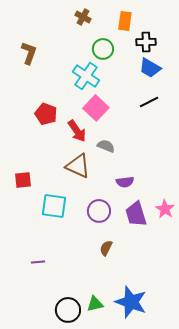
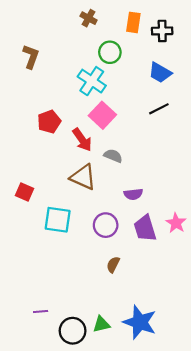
black cross: (146, 42) -> (162, 31), moved
red pentagon: (46, 114) -> (49, 122), turned 30
red square: (23, 180) -> (25, 192), turned 30
purple line: (38, 262) -> (41, 312), moved

